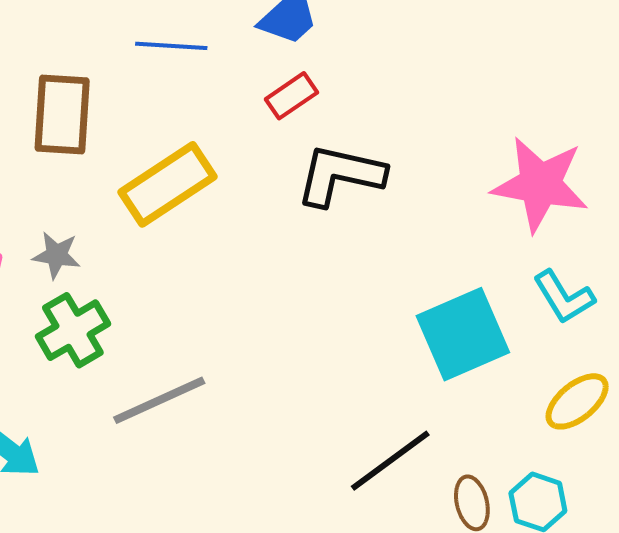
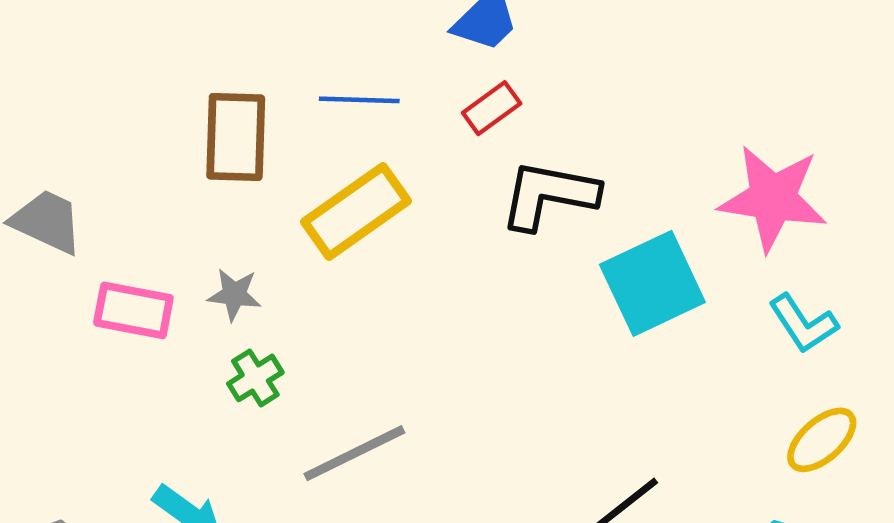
blue line: (171, 46) -> (359, 100), moved
green cross: (73, 330) -> (255, 378), size x0.7
cyan square: (463, 334) -> (652, 283), moved

